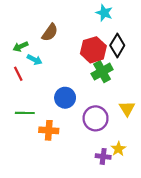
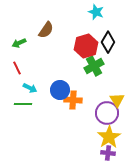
cyan arrow: (35, 60) -> (30, 88), moved
purple circle: (96, 118) -> (107, 113), moved
orange cross: (49, 130) -> (73, 100), moved
yellow star: (118, 149) -> (109, 137), size x1.6
purple cross: (103, 156) -> (108, 153), moved

